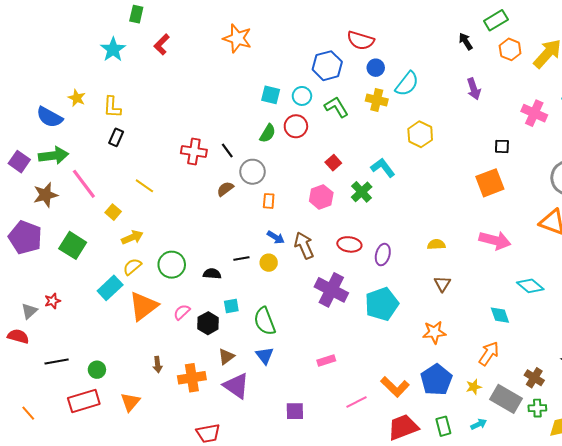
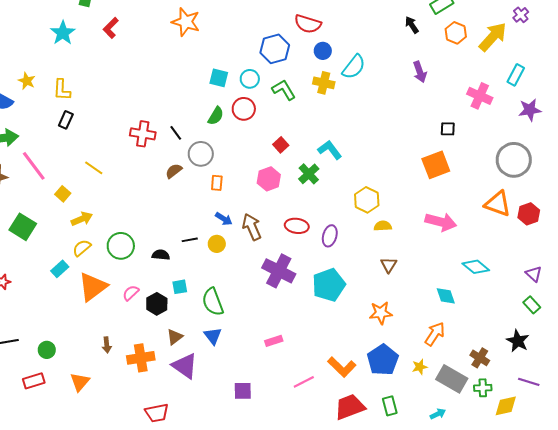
yellow hexagon: (420, 134) -> (367, 200), moved
cyan rectangle: (110, 288) -> (60, 269), size x0.7
red rectangle: (84, 401) -> (34, 381), size x0.7
cyan arrow: (479, 424) -> (438, 414), moved

